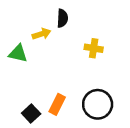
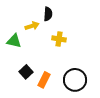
yellow cross: (94, 48) -> (59, 39), moved
black square: (31, 113) -> (26, 72), moved

